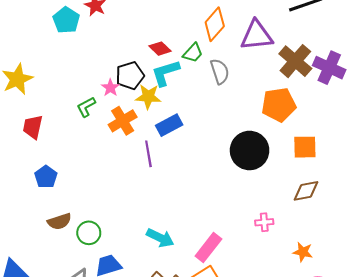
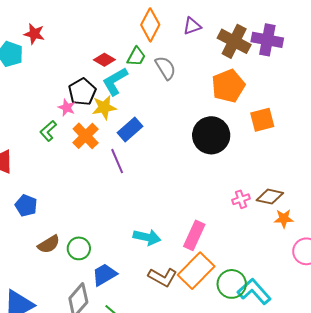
purple triangle: (257, 35) -> (192, 26), size x0.6
brown diamond: (306, 191) -> (270, 197), moved, turned 36

